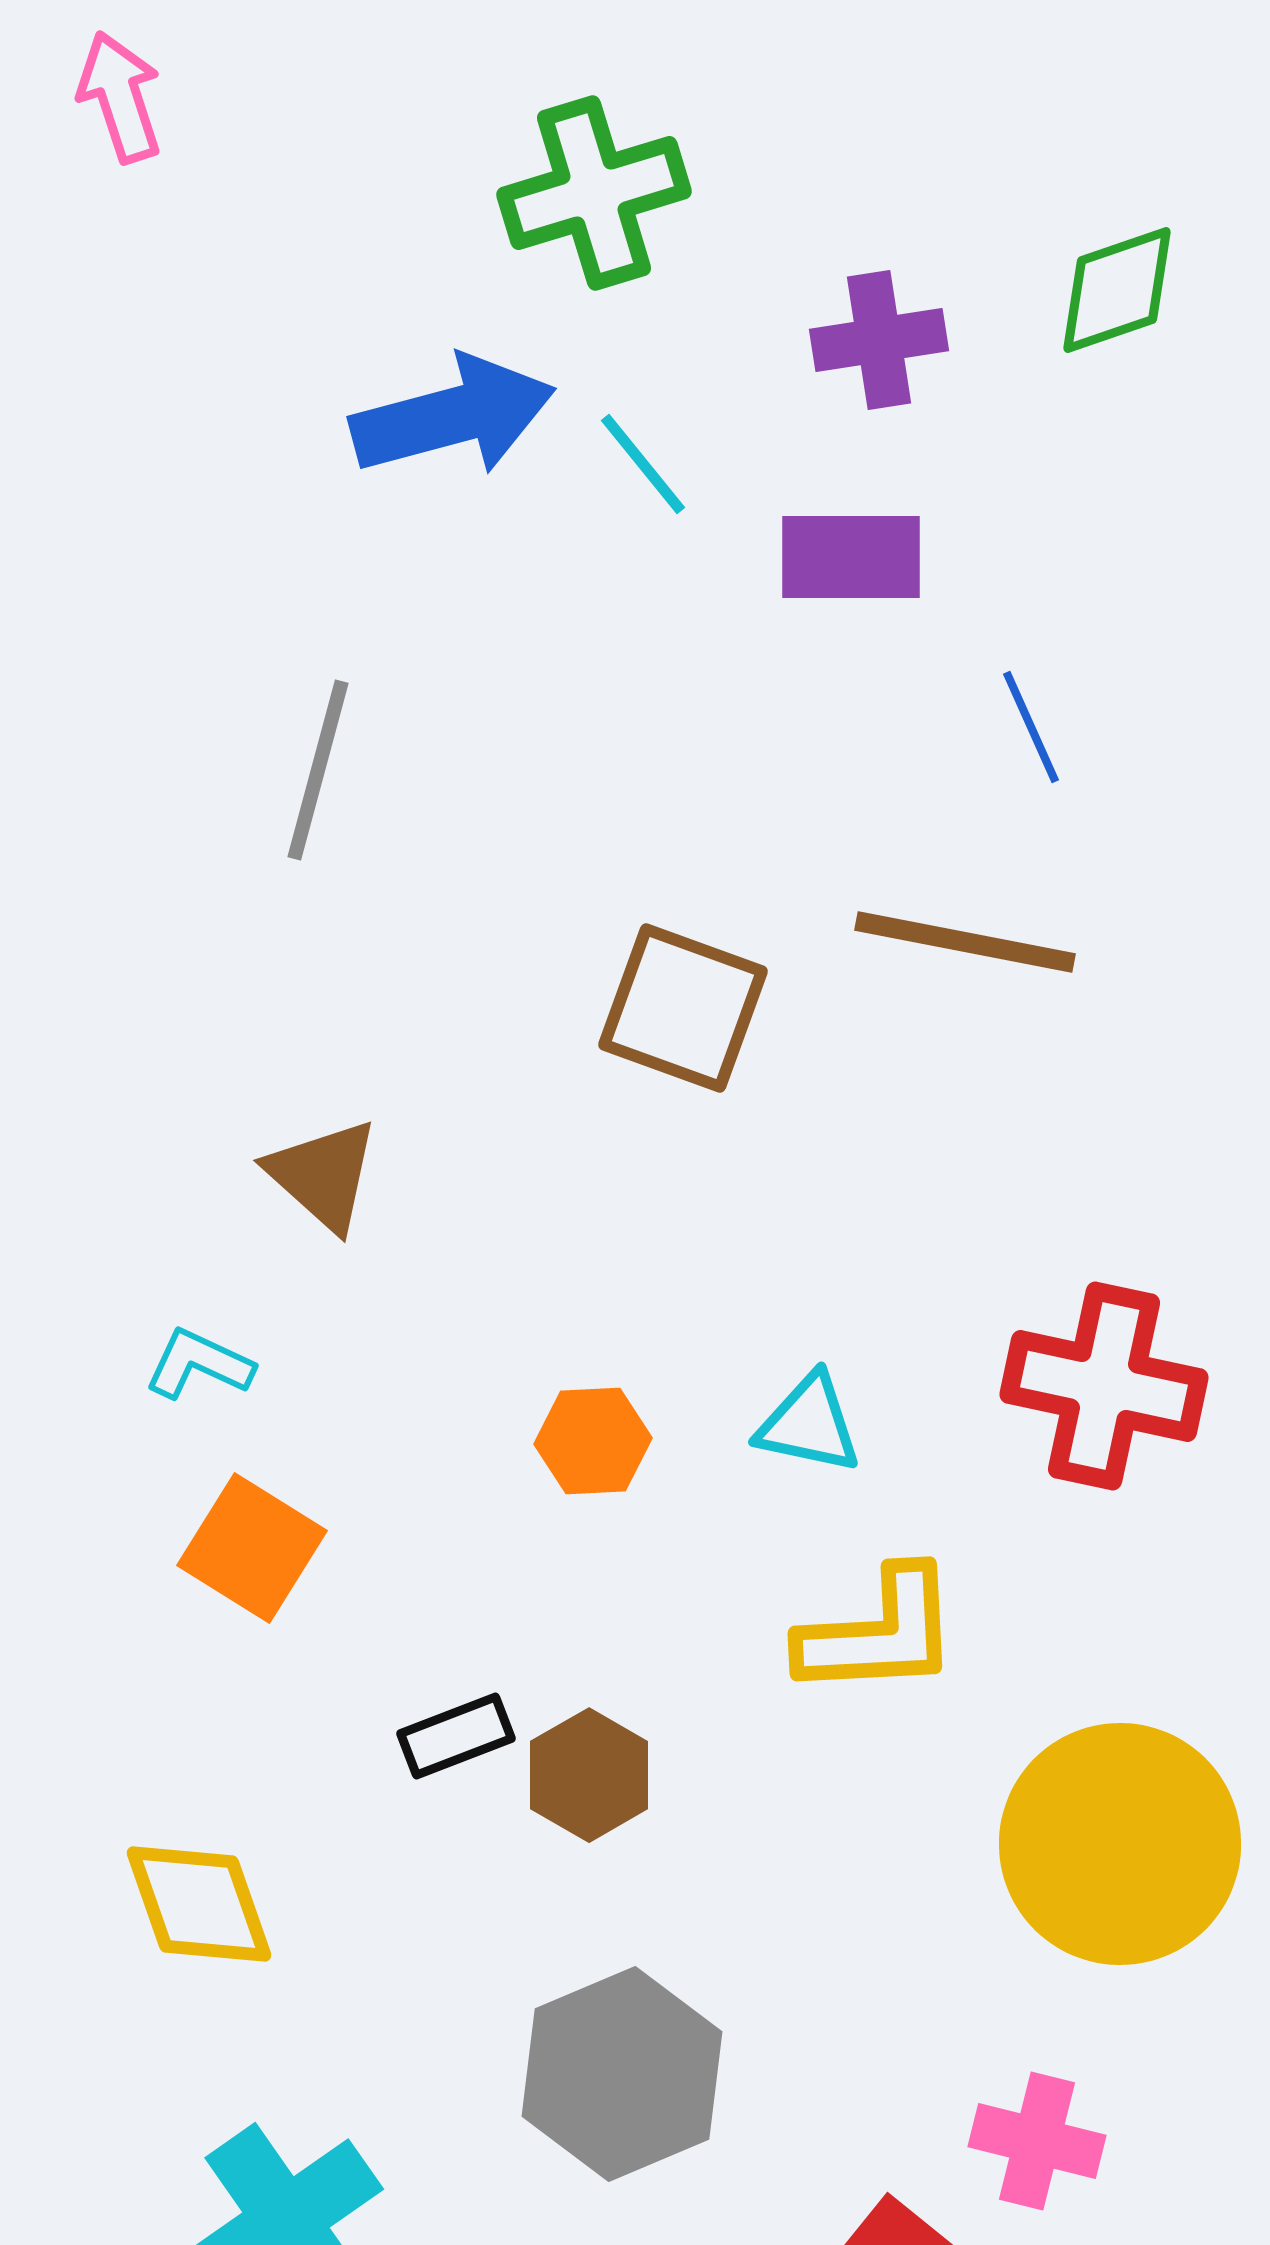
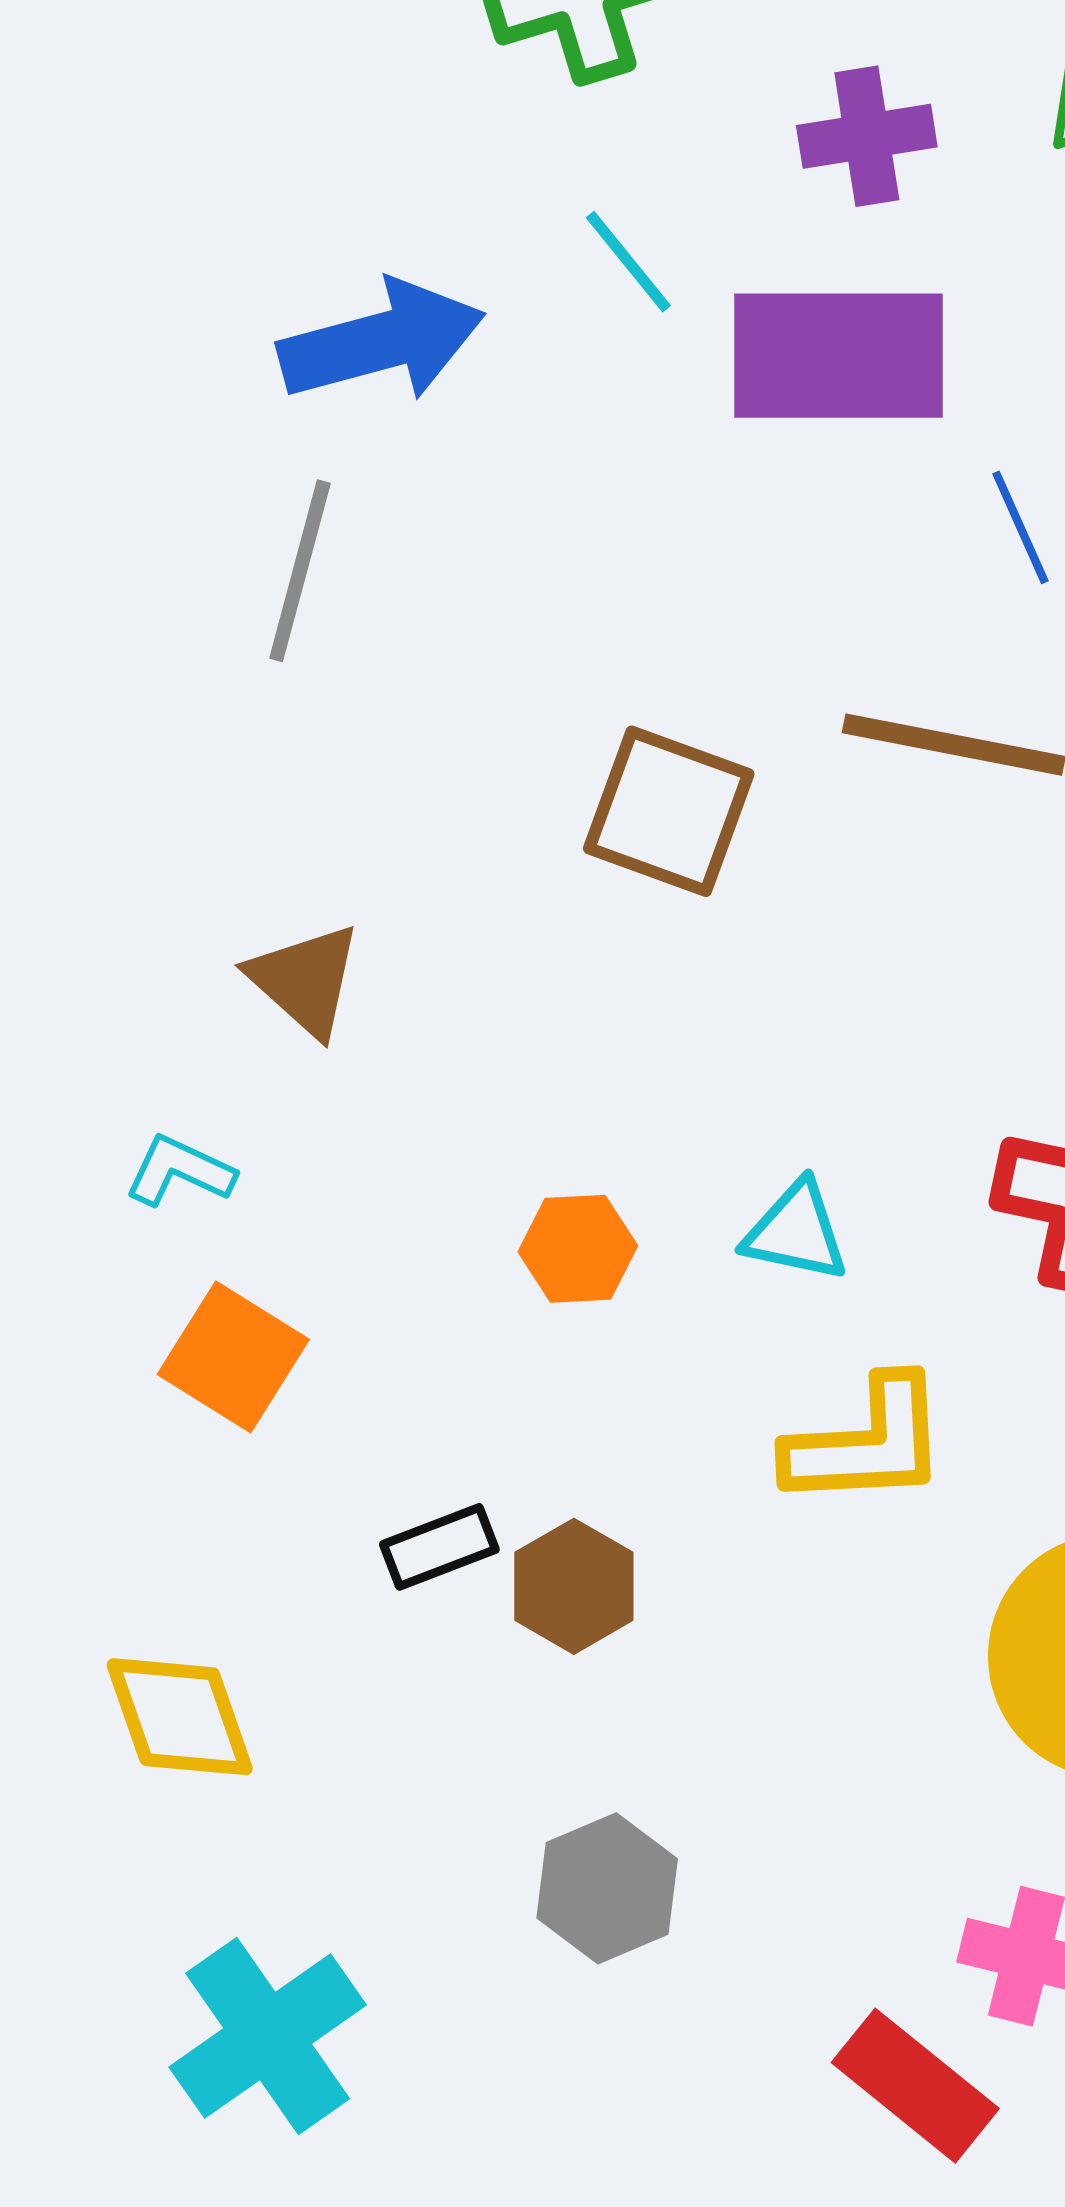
blue arrow: (453, 416) -> (382, 341), moved
purple rectangle: (851, 557) -> (839, 356), size x1.5
gray hexagon: (622, 2074) -> (607, 1888), size x0.7

